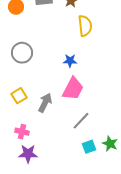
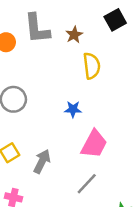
pink trapezoid: (73, 89) -> (94, 144), moved

